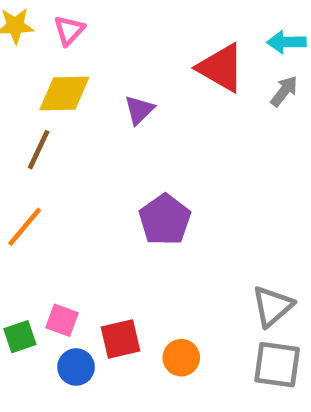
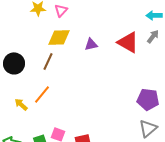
red triangle: (221, 68) -> (128, 42), moved
purple triangle: (139, 110) -> (91, 44), turned 32
purple pentagon: (165, 220) -> (148, 99), moved, turned -30

